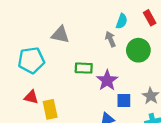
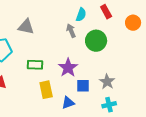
green rectangle: (84, 68) -> (35, 65), moved
yellow rectangle: (50, 109) -> (46, 90), moved

